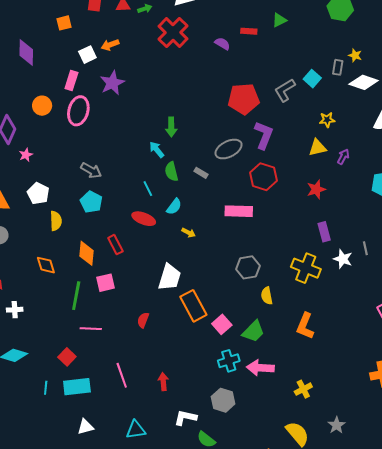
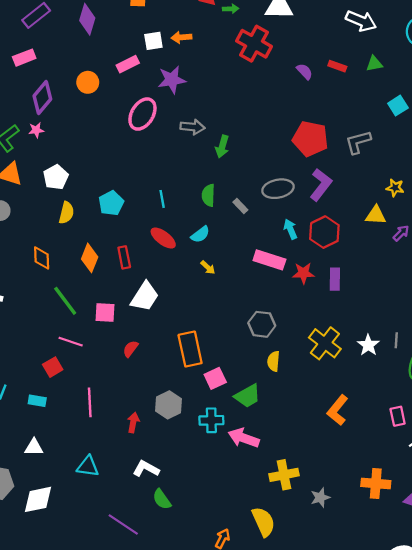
red cross: (173, 32) -> (254, 44), turned -32
cyan square: (312, 79) -> (398, 106), moved
pink rectangle: (71, 81) -> (128, 64), turned 30
pink ellipse: (78, 111) -> (142, 114), moved
cyan arrow: (157, 150) -> (290, 229), moved
pink star: (26, 155) -> (36, 130), moved
gray arrow: (91, 170) -> (192, 127), moved, turned -40
red hexagon: (263, 177) -> (324, 232), moved
cyan line: (148, 189) -> (162, 199), moved
red star: (316, 189) -> (303, 273), moved
purple rectangle: (324, 232) -> (335, 279), moved
white trapezoid: (169, 277) -> (145, 297), moved
pink square: (106, 283) -> (105, 312), moved
green line: (76, 296) -> (65, 301), turned -64
orange L-shape: (305, 326) -> (338, 410), moved
red square: (67, 357) -> (53, 367), moved
cyan rectangle: (77, 387) -> (37, 401), size x0.6
yellow cross: (303, 389) -> (284, 475), size x1.4
gray hexagon: (223, 400) -> (169, 405), moved
gray star: (337, 425) -> (320, 498), moved

